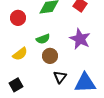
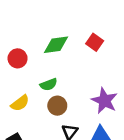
purple star: (80, 39) -> (105, 101), moved

